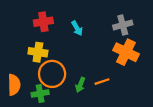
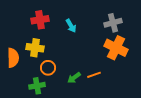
orange circle: (52, 74) -> (48, 68), size x0.6
orange semicircle: (14, 85) -> (13, 58), moved
green arrow: (80, 85) -> (74, 78), turned 32

